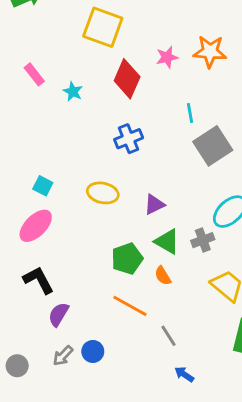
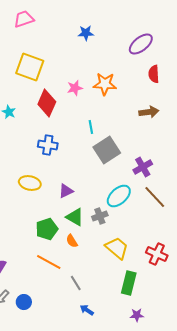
blue cross: (129, 139) -> (48, 145), turned 30
blue circle: (93, 351) -> (24, 302), moved

